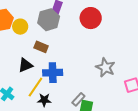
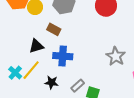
yellow line: (35, 87) -> (31, 70), moved
gray rectangle: (78, 99) -> (78, 86), moved

